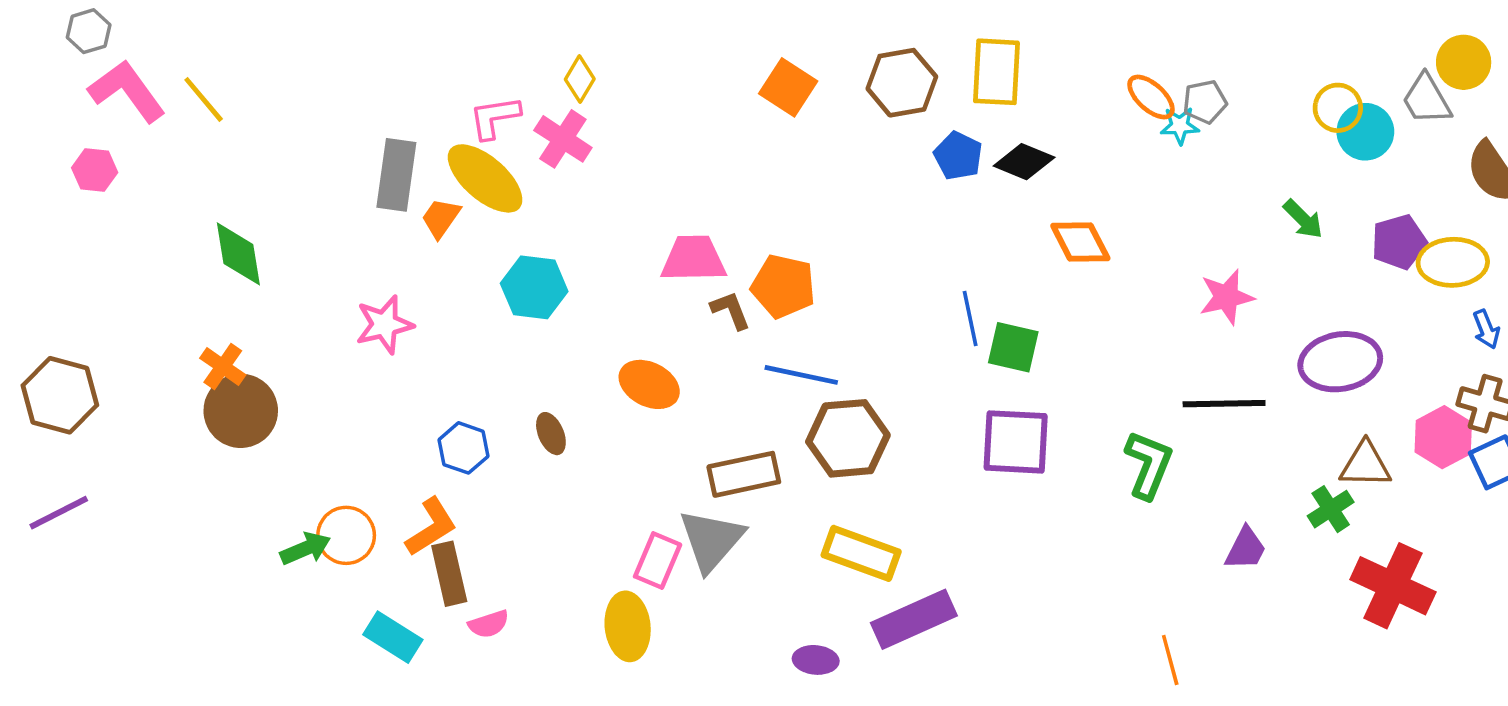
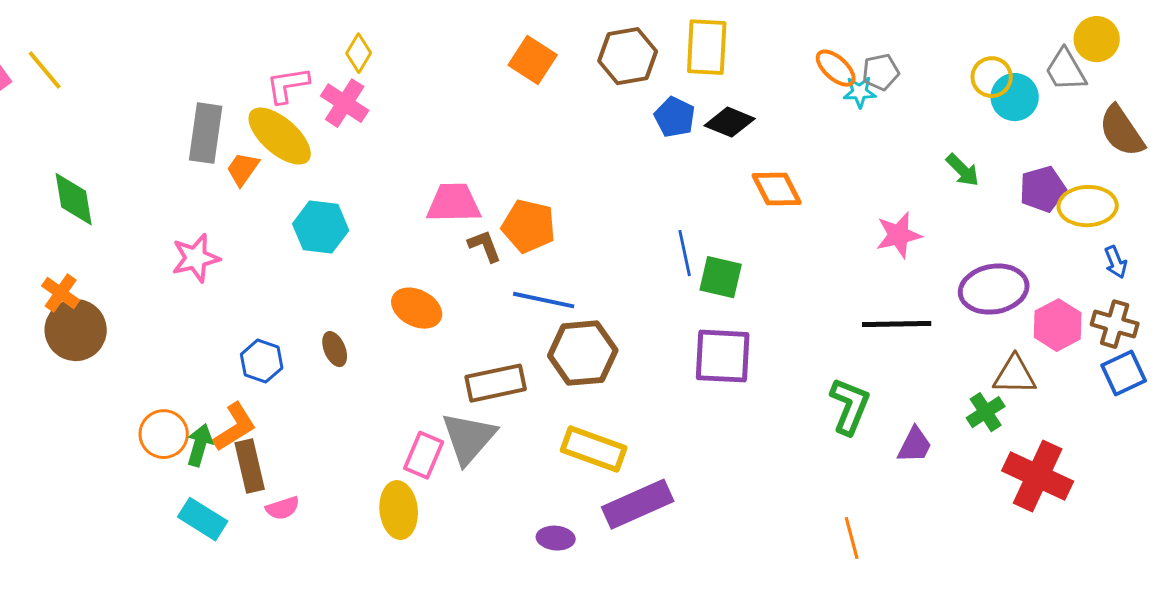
pink hexagon: (1443, 437) -> (1058, 325), moved
green L-shape: (1149, 465) -> (850, 406), moved
green arrow: (305, 549) -> (200, 445), moved, turned -51

